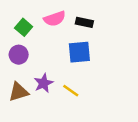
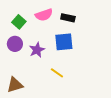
purple star: (43, 83) -> (37, 50), moved
brown triangle: (19, 92) -> (15, 85), moved

